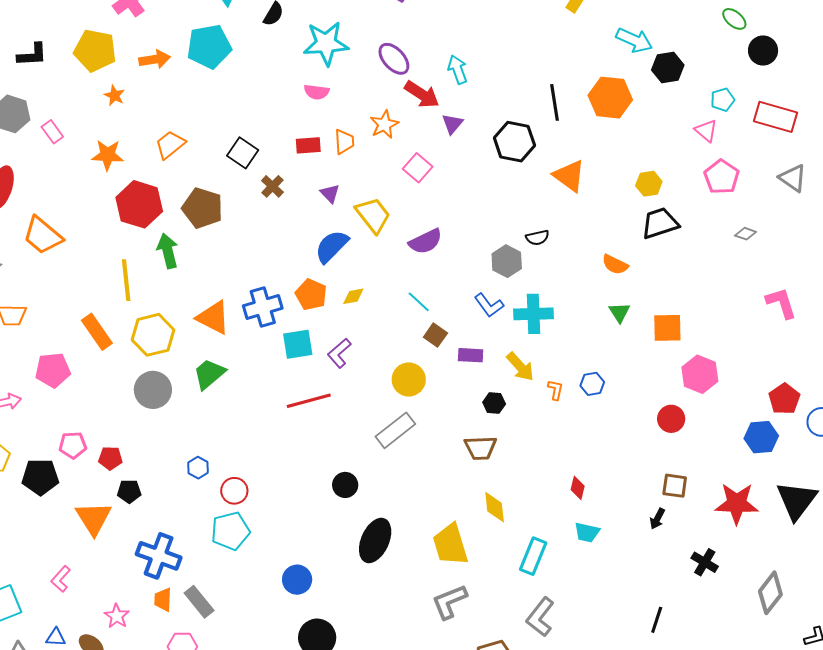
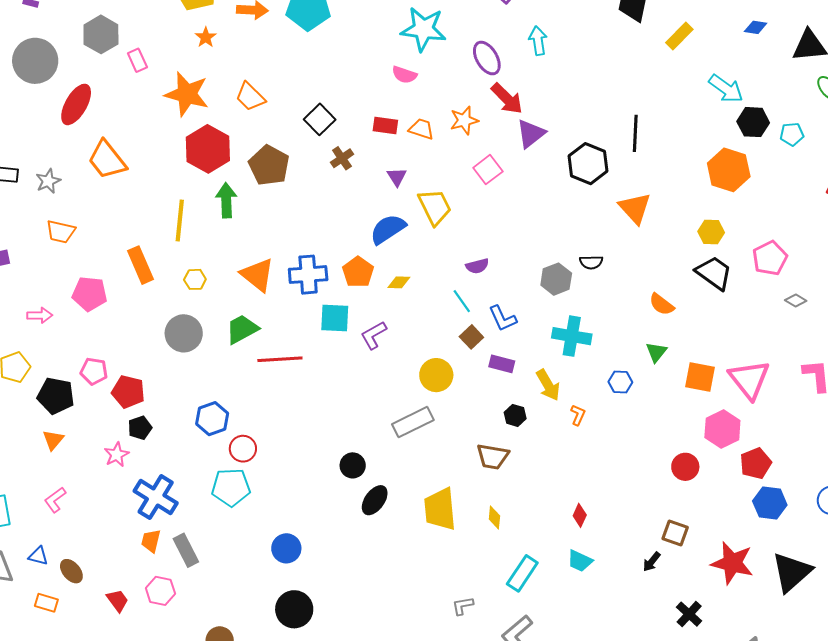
cyan arrow: (458, 70) -> (538, 41), moved
orange hexagon: (610, 98) -> (729, 170), moved
cyan pentagon: (723, 100) -> (792, 134), moved
purple triangle: (452, 124) -> (531, 134), size x1.4
pink triangle: (706, 131) -> (749, 379), moved, size x1.8
orange trapezoid: (344, 142) -> (421, 129), turned -80
orange trapezoid: (170, 145) -> (250, 97), turned -108
orange star: (108, 155) -> (187, 94), size x1.4
pink pentagon: (722, 177) -> (770, 258), moved
black trapezoid: (660, 223) -> (714, 273), turned 42
purple semicircle: (426, 241) -> (477, 266), moved, size x0.7
blue L-shape: (489, 305) -> (503, 318), moved
yellow hexagon: (153, 335) -> (195, 279), size x0.5
blue hexagon: (592, 384) -> (620, 382), moved
red pentagon: (784, 399) -> (756, 463), moved
red line: (309, 401) -> (280, 359), moved
red pentagon: (110, 458) -> (128, 392), size x1.4
blue hexagon: (198, 468) -> (212, 419), size x1.5
black pentagon: (129, 491) -> (140, 428), turned -30
yellow diamond: (495, 507) -> (494, 517), size x0.7
orange triangle: (94, 518) -> (53, 440), moved, size x0.6
black ellipse: (375, 540) -> (375, 500), moved, size x0.7
yellow trapezoid: (450, 545) -> (440, 509), moved
gray L-shape: (449, 602) -> (463, 606), moved, size x0.6
pink star: (117, 616) -> (117, 455), moved

